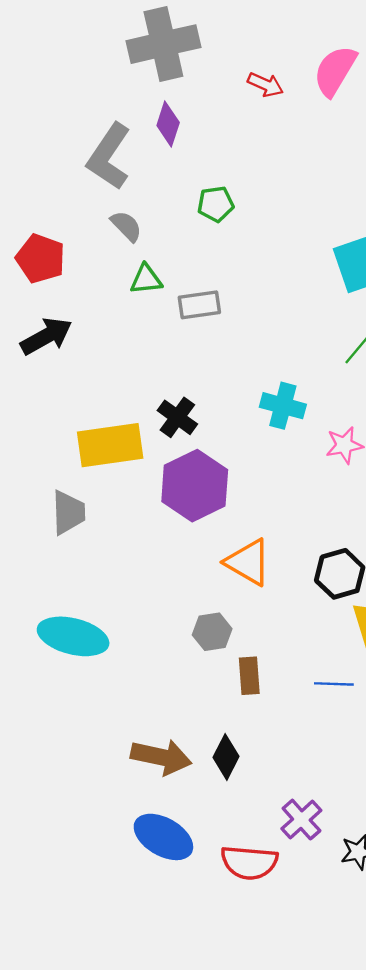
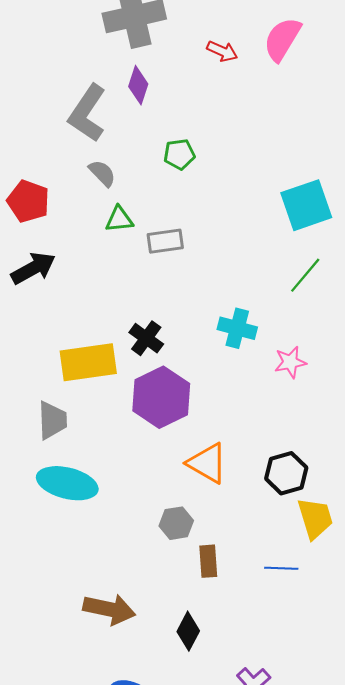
cyan ellipse: (73, 636) -> (67, 483), moved
brown arrow: (161, 757) -> (109, 609), moved

